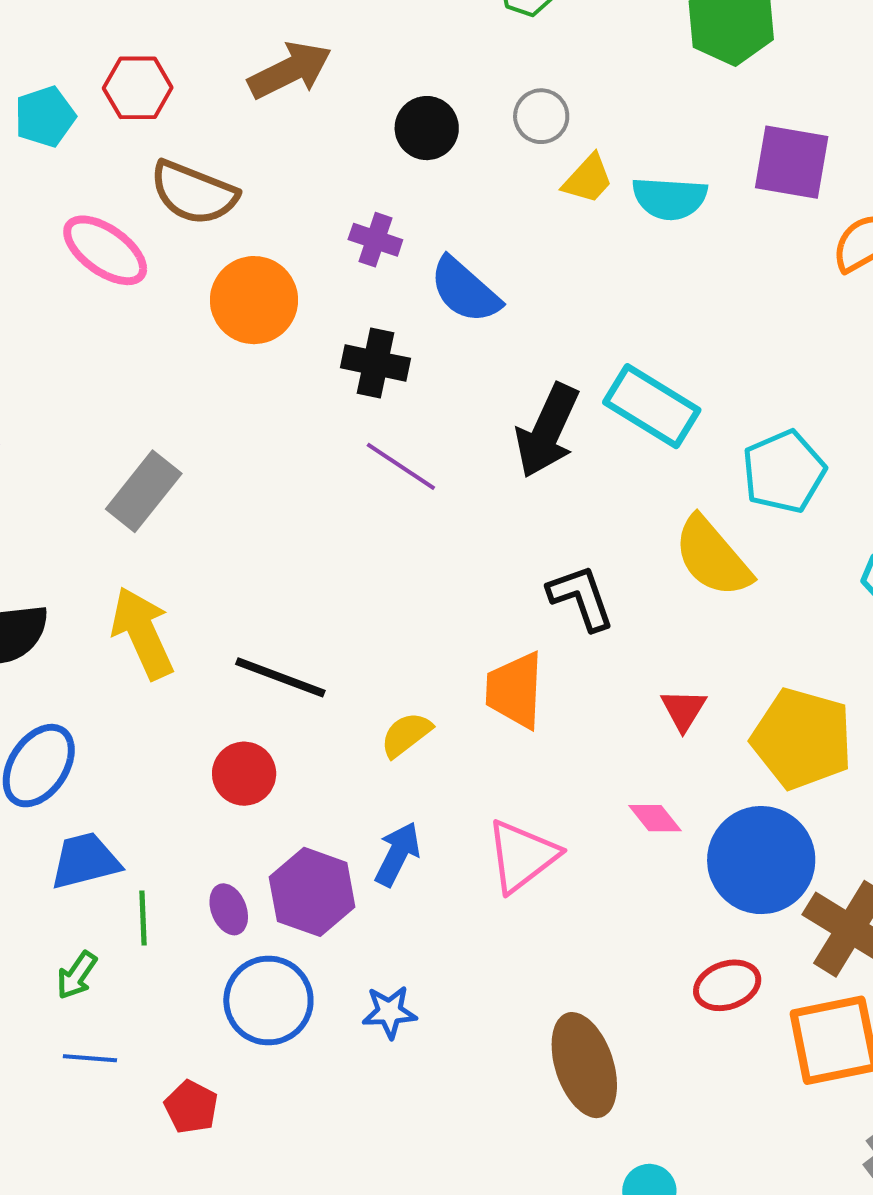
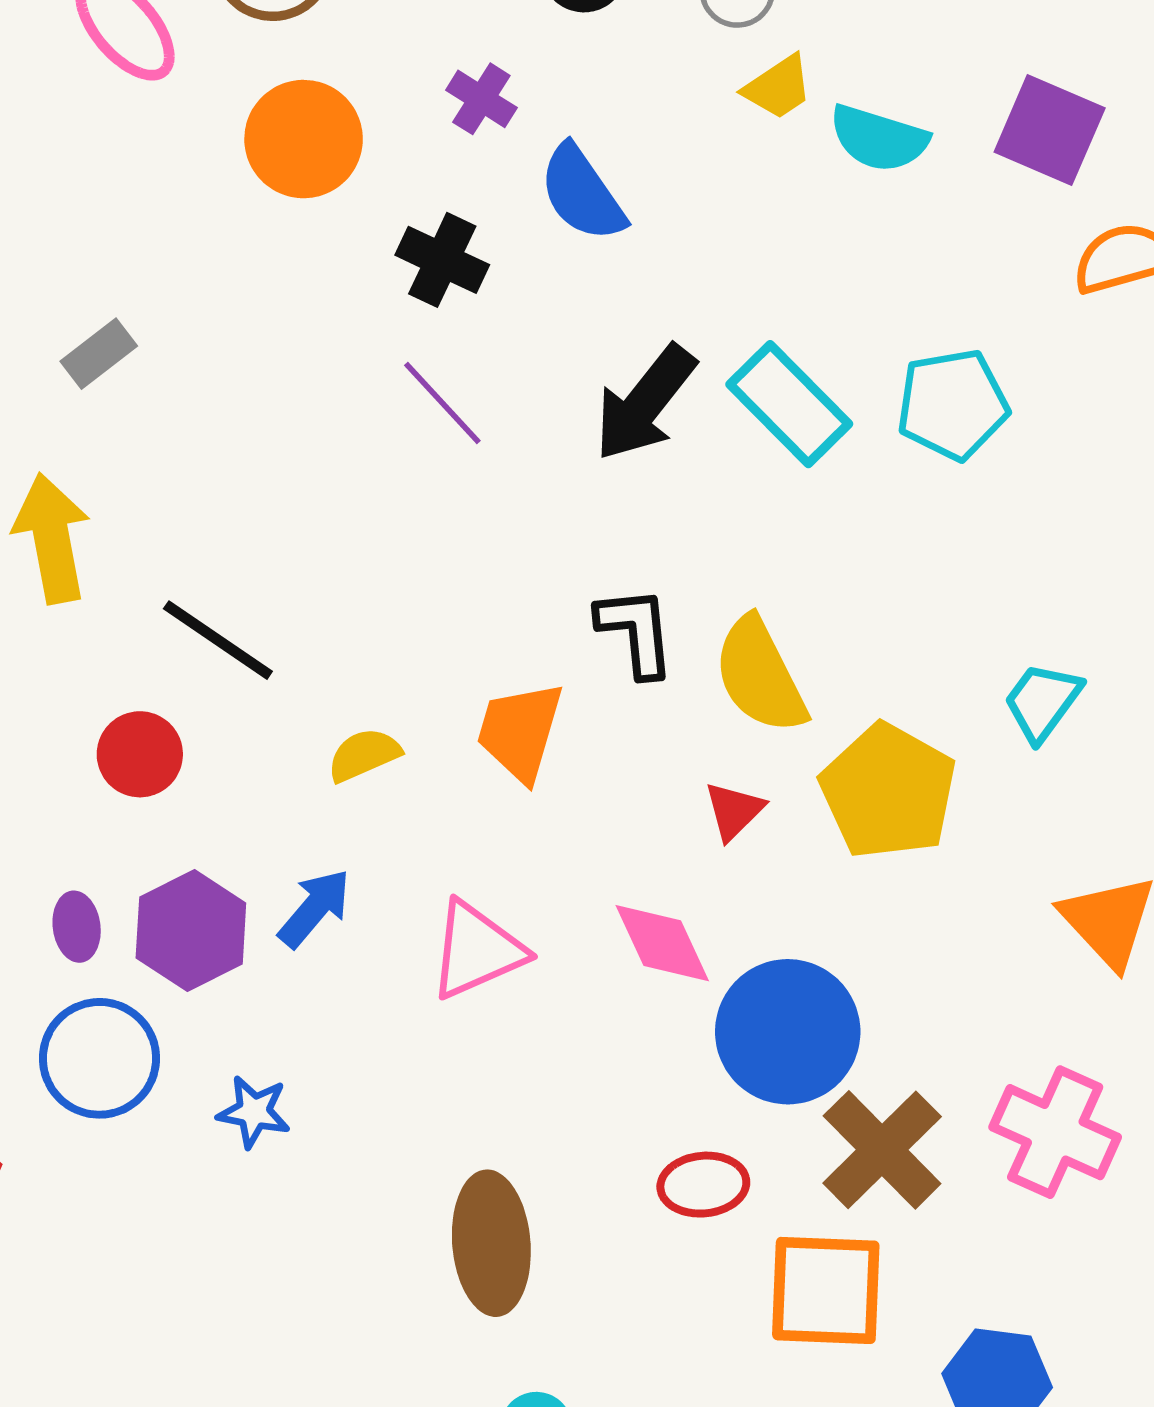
cyan pentagon: (784, 472) -> (953, 404), moved
gray rectangle: (144, 491) -> (99, 354), size x0.7
yellow semicircle: (712, 557) -> (760, 675), moved
yellow pentagon: (802, 739) -> (888, 791), moved
pink diamond: (655, 818) -> (662, 943), size x1.5

